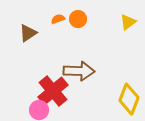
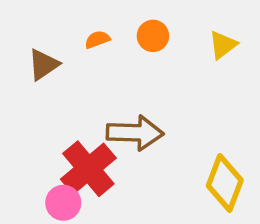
orange circle: (78, 19) -> (153, 36), moved

